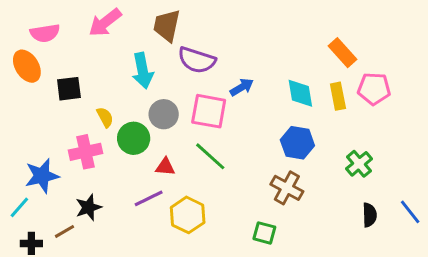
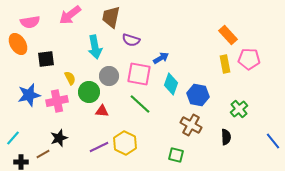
purple semicircle: (197, 60) -> (131, 40), size x0.7
cyan diamond: (300, 93) -> (171, 84), moved, turned 30
red triangle: (165, 167) -> (102, 111), moved
blue star: (42, 176) -> (29, 95), moved
purple line: (149, 198) -> (99, 147), moved
black semicircle: (370, 215) -> (226, 137), moved

